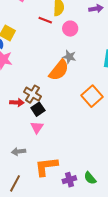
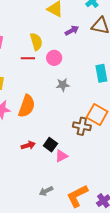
orange semicircle: (59, 70) -> (27, 106), moved
brown cross: (32, 94) -> (82, 126), moved
pink triangle: (37, 127) -> (61, 156), moved, turned 48

